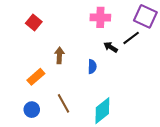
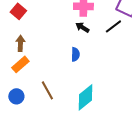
black arrow: (111, 47) -> (82, 27), moved
brown arrow: (59, 55) -> (20, 43), moved

